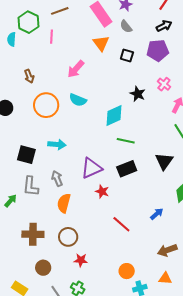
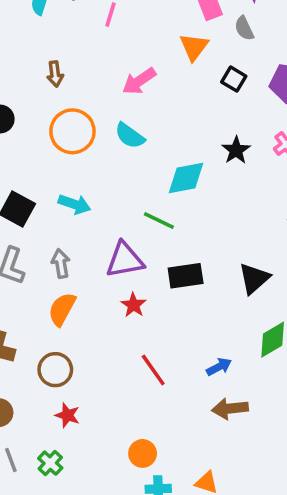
green line: (126, 141) -> (159, 220), moved
brown arrow: (167, 250) -> (230, 409), moved

